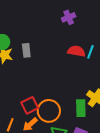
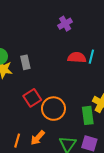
red square: (30, 105) -> (32, 98), moved
orange circle: (49, 111) -> (53, 109), moved

